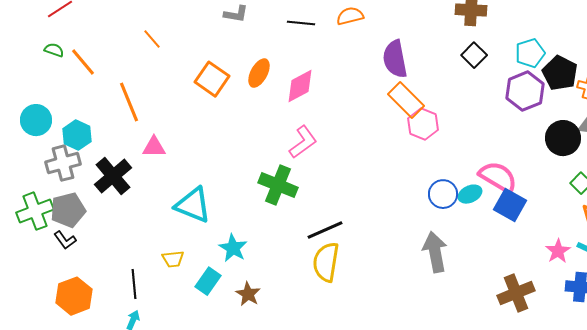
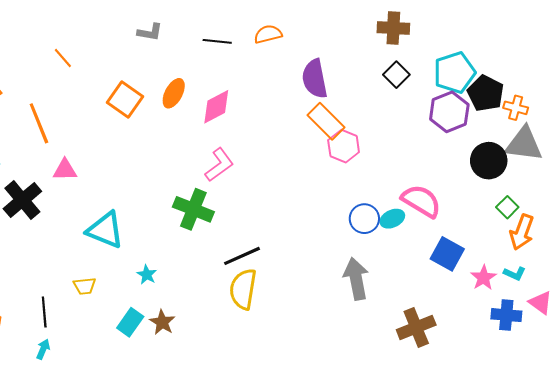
cyan pentagon: (530, 53) -> (454, 73), size x1.4
blue square: (510, 205) -> (447, 254), moved
cyan star: (233, 248) -> (147, 275), size x0.7
cyan rectangle: (208, 281) -> (130, 322), moved
brown cross: (516, 293) -> (416, 327), moved

